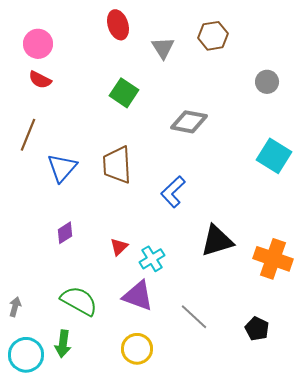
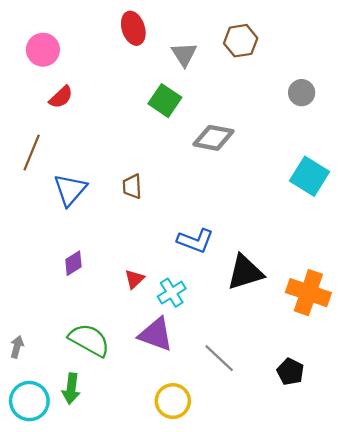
red semicircle: (40, 80) -> (61, 97), moved, turned -70
green square: (124, 93) -> (165, 101), moved
brown trapezoid: (117, 165) -> (132, 186), size x0.6
blue L-shape: (173, 192) -> (195, 241), moved, turned -116
yellow circle: (137, 349) -> (173, 401), moved

